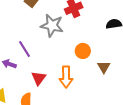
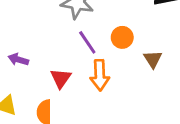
purple line: (25, 49) -> (87, 42), moved

